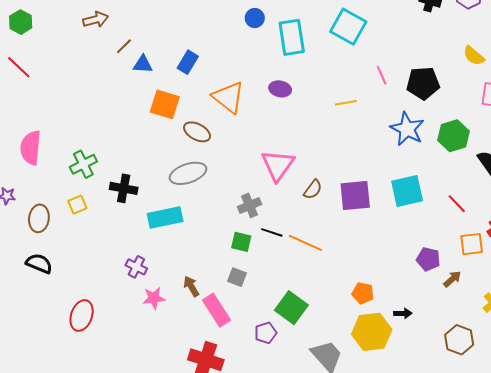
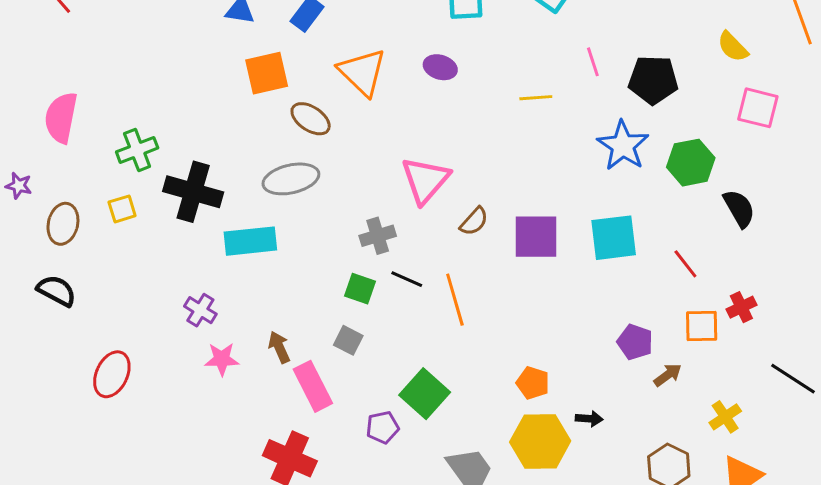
orange square: (165, 104) -> (267, 73), turned -36
black cross: (124, 188) -> (193, 192), size x1.4
orange line: (305, 243) -> (455, 300), turned 44

